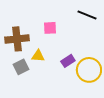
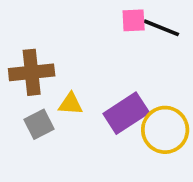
pink square: (50, 28) -> (134, 20), moved
purple rectangle: (68, 61) -> (126, 113), size x1.6

